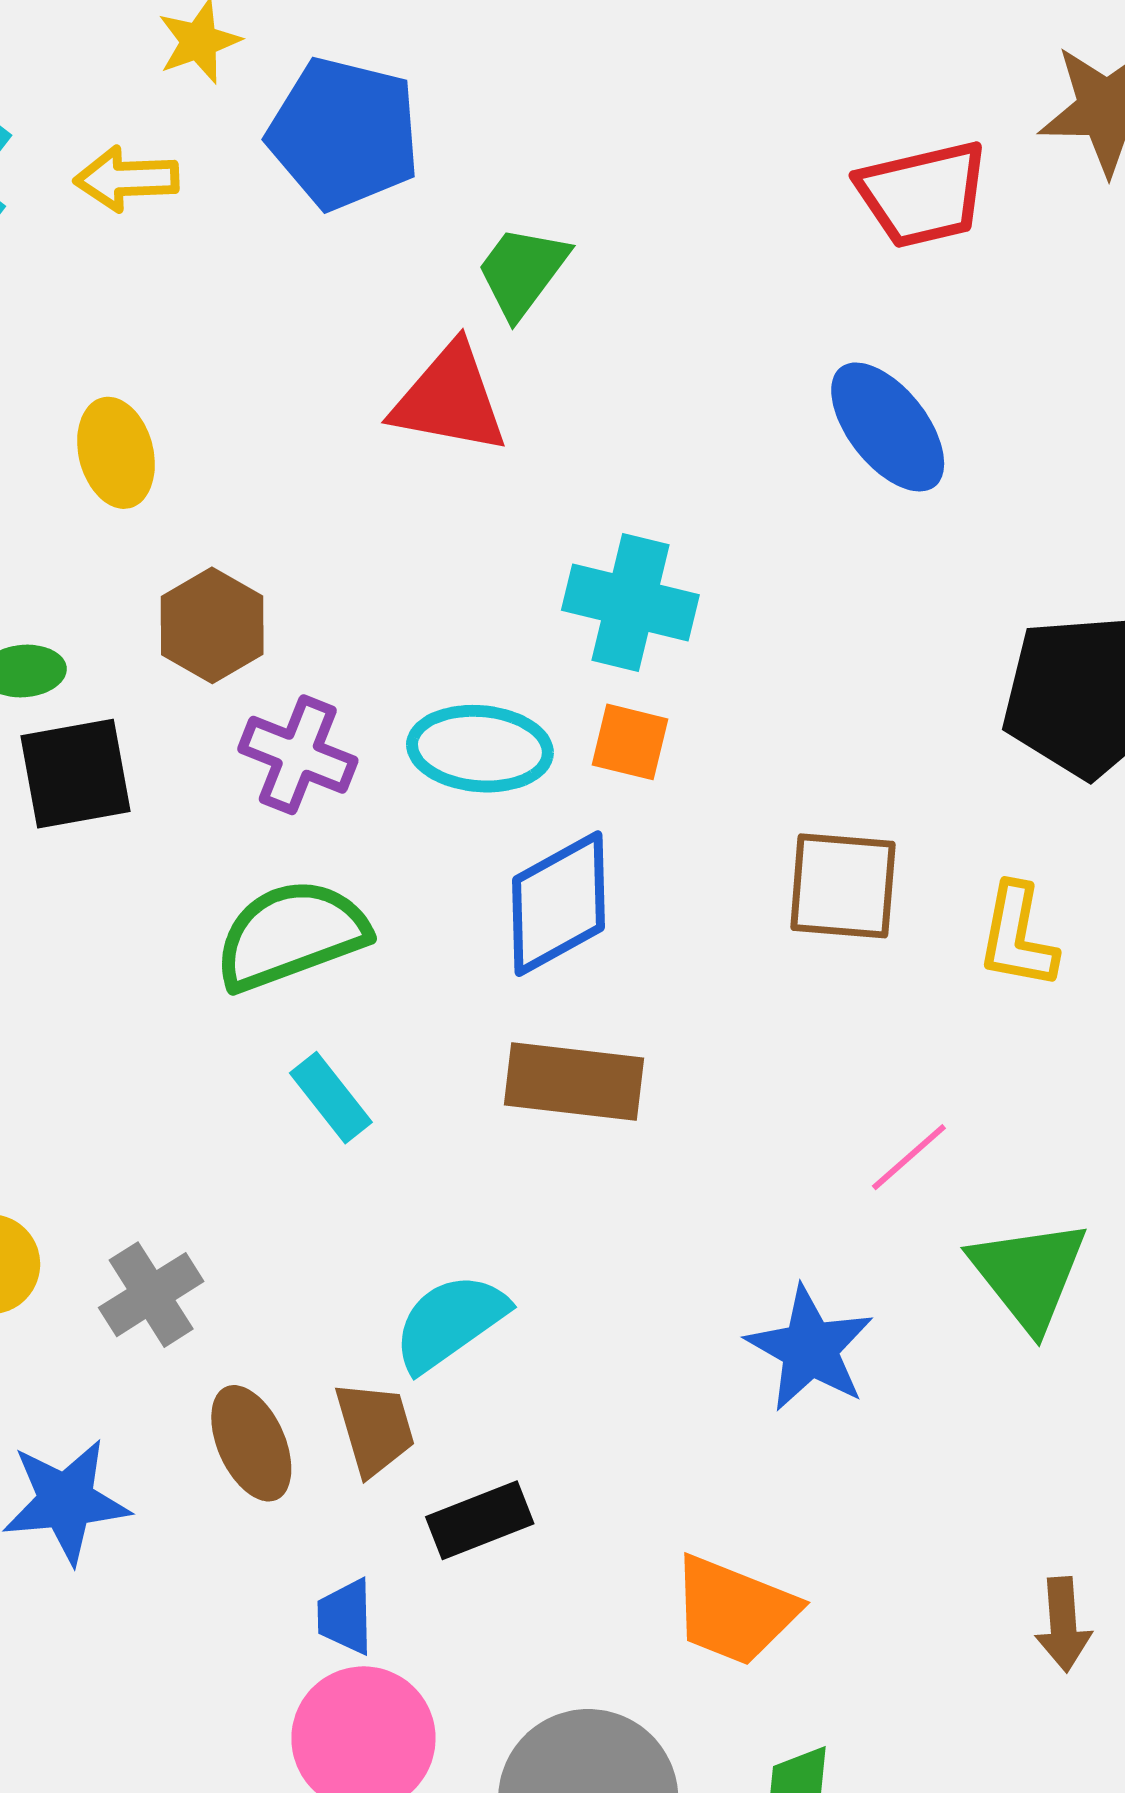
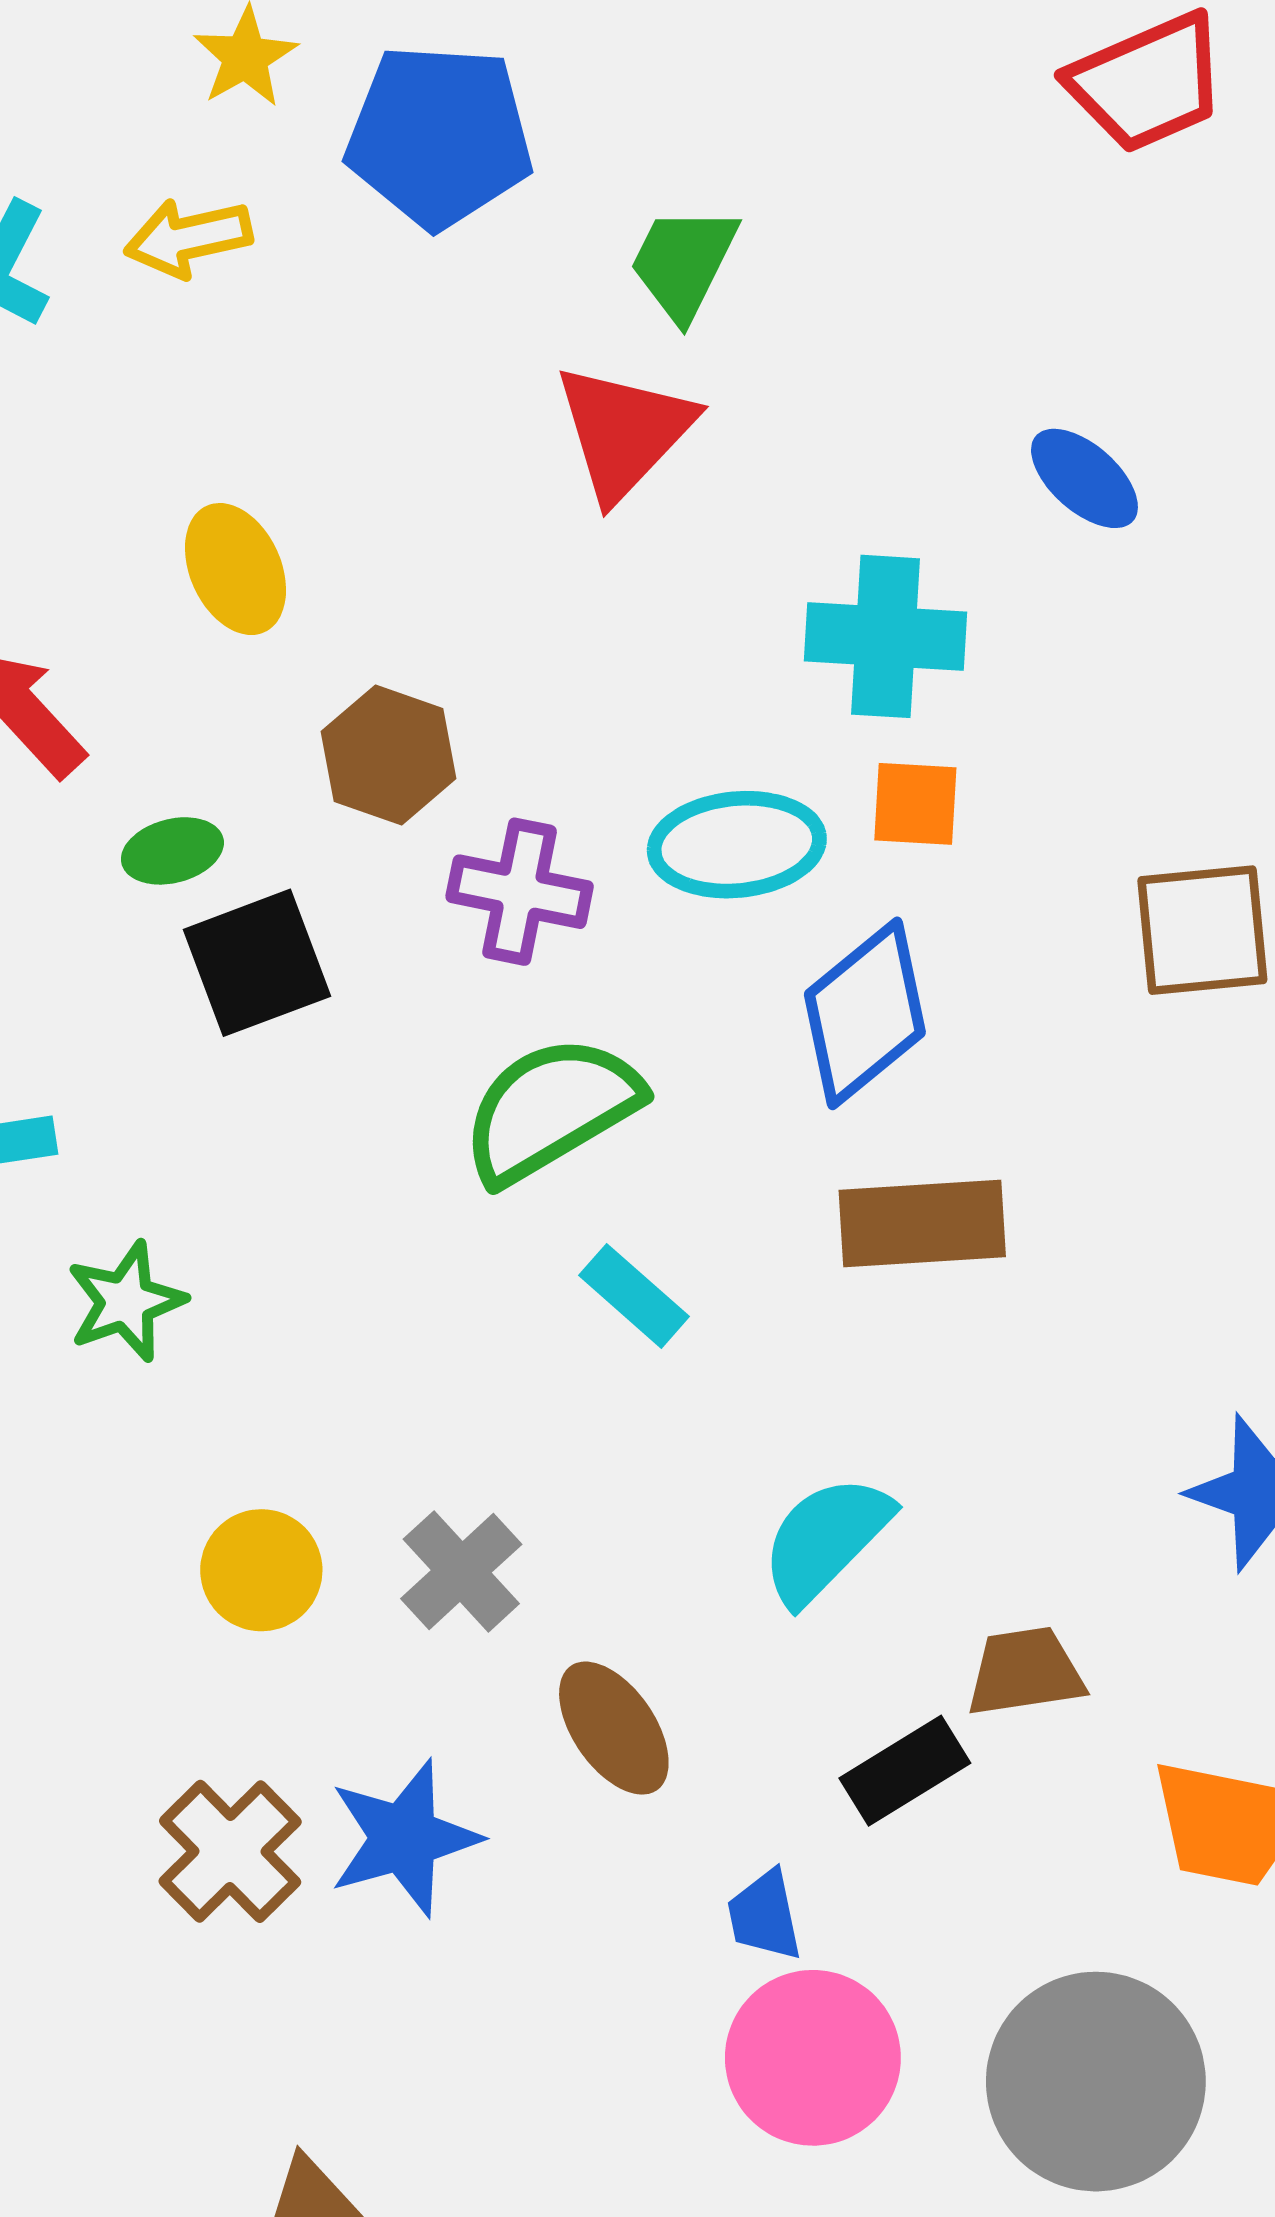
red triangle: (450, 399) -> (624, 432), turned -47
blue ellipse: (888, 427) -> (1084, 478), moved, size x0.7
brown trapezoid: (375, 1428) -> (1025, 1672), moved, turned -72

